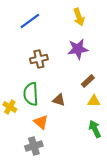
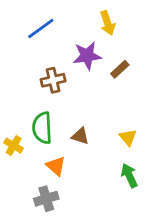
purple star: (78, 49) -> (87, 56), moved
brown rectangle: (88, 81) -> (120, 69), moved
yellow triangle: (94, 101) -> (128, 137), turned 48

